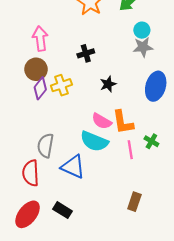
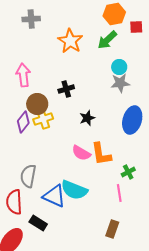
brown circle: (36, 69) -> (37, 104), moved
cyan semicircle: (94, 141) -> (74, 190), moved
green cross: (151, 141) -> (128, 172), turned 32
pink line: (130, 150) -> (119, 193), moved
black rectangle: (62, 210) -> (38, 223), moved

